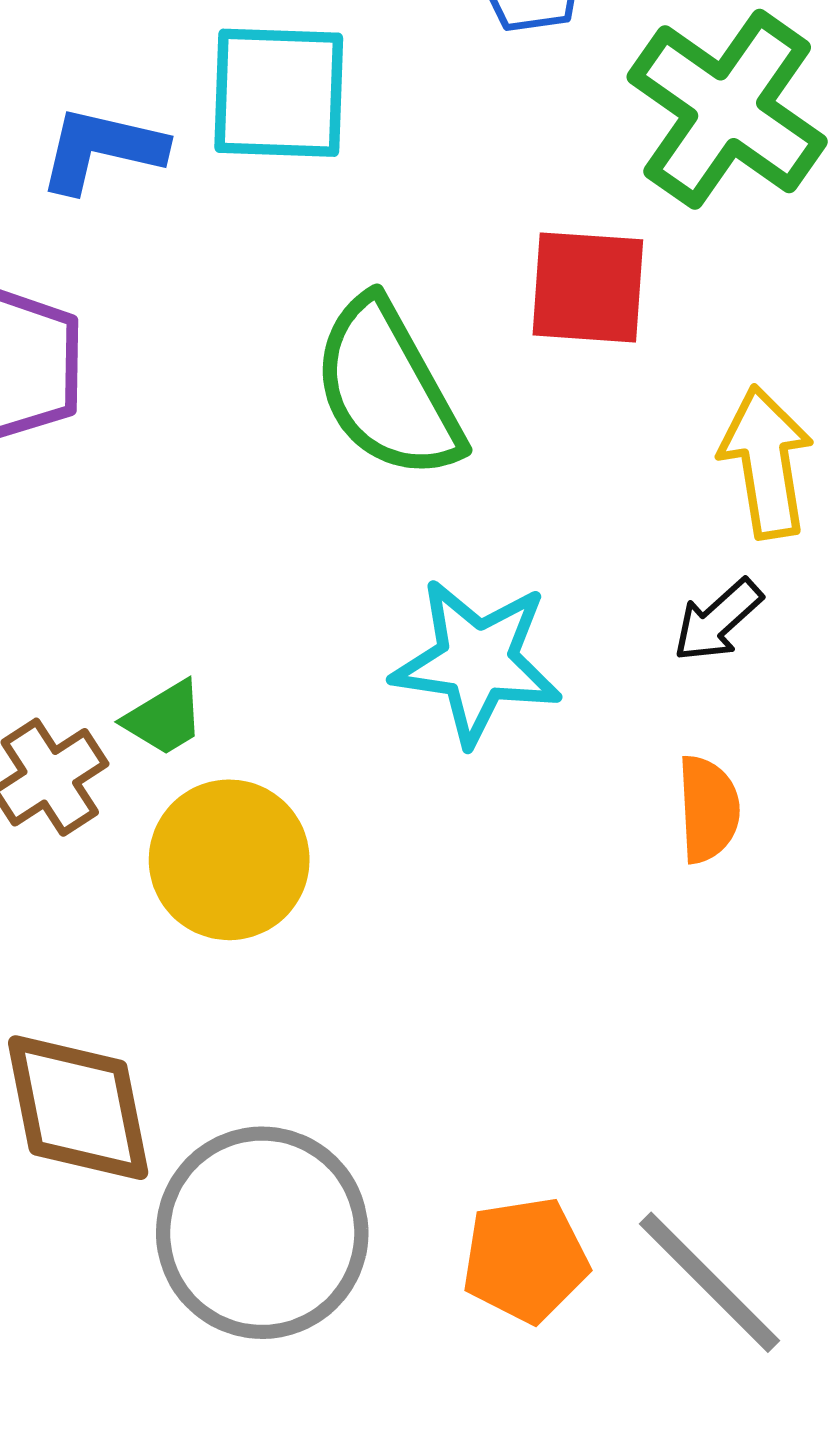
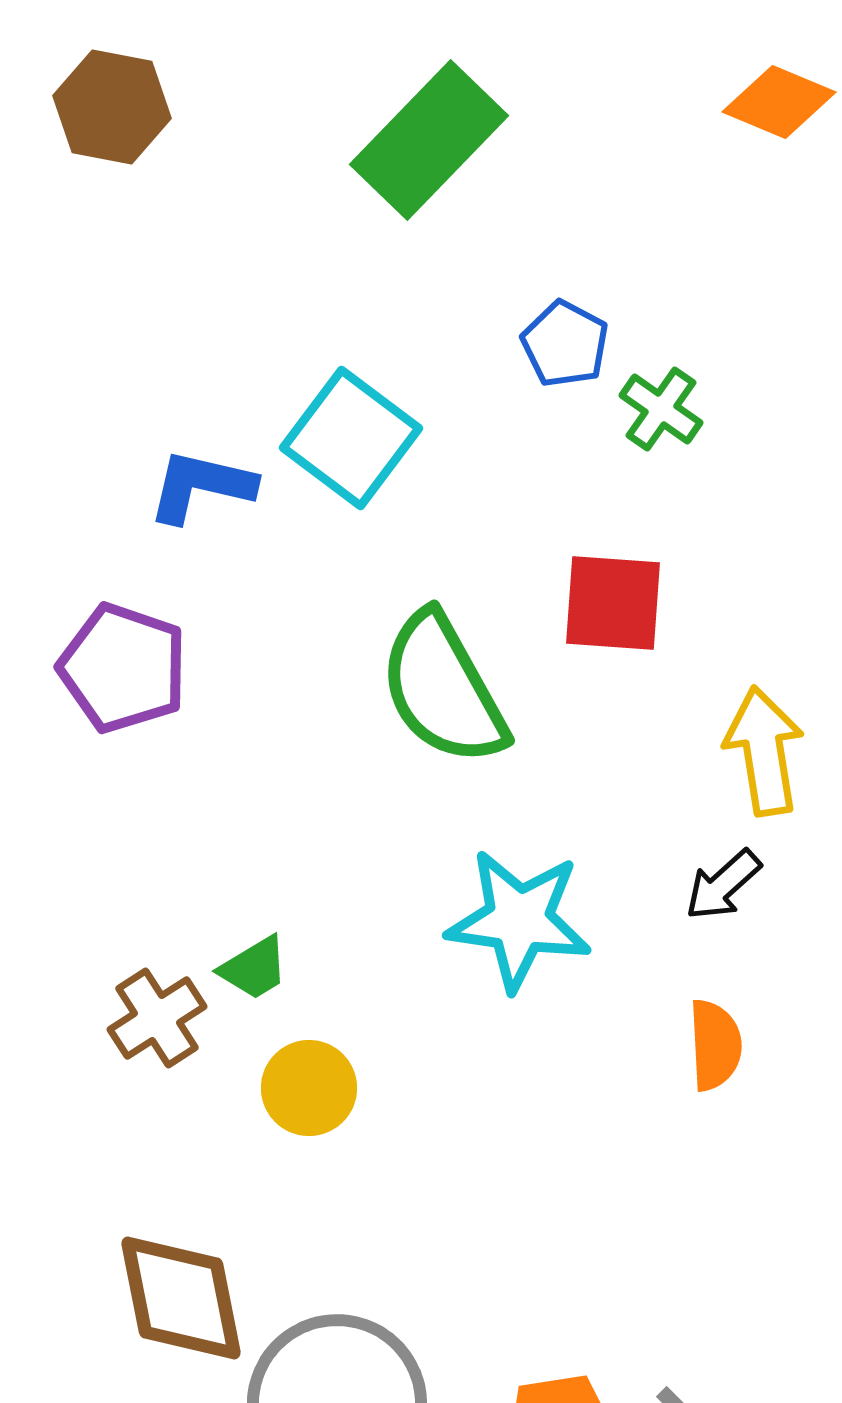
cyan square: (279, 93) -> (351, 438), turned 35
green cross: (727, 109) -> (661, 409), moved, size x0.5
yellow circle: (229, 860) -> (309, 1088), size x0.7

